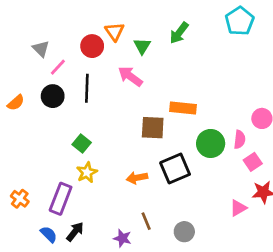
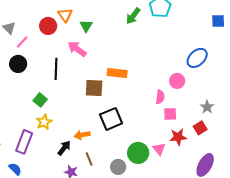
green arrow: (179, 33) -> (133, 16), moved
black line: (87, 88) -> (56, 69), moved
green circle: (211, 143) -> (138, 153), moved
pink square: (253, 162) -> (170, 114), turned 32
orange arrow: (137, 178) -> (82, 135), moved
pink triangle: (238, 208) -> (159, 149), turned -40
black arrow: (75, 232) -> (64, 148), moved

